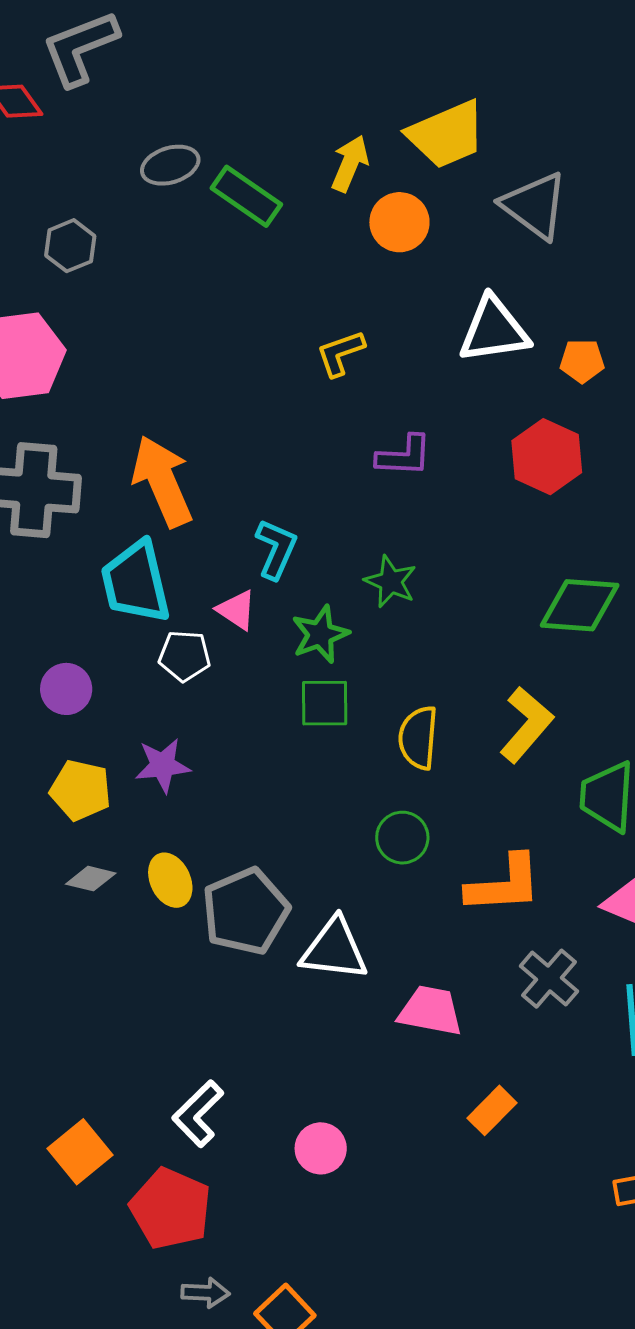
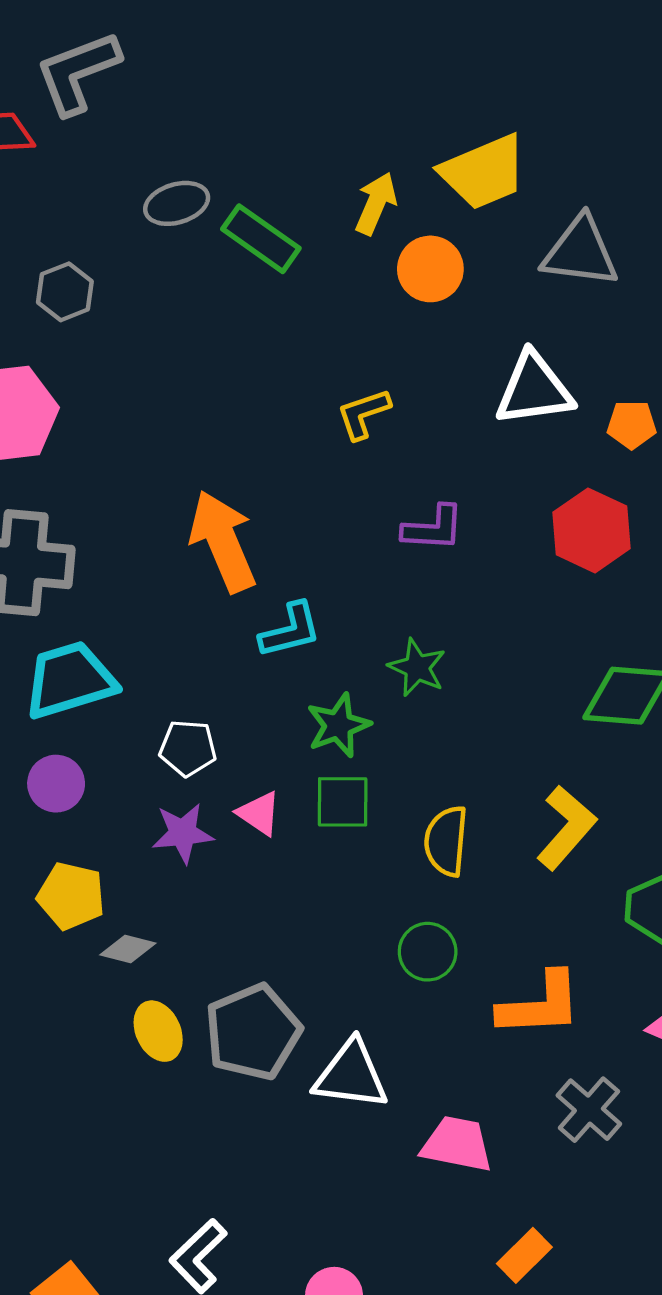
gray triangle: (535, 206) -> (580, 252), turned -30
orange arrow: (162, 481) -> (223, 541), moved
cyan L-shape: (276, 549) -> (290, 630), turned 52
cyan trapezoid: (136, 582) -> (70, 680), moved, turned 86
pink triangle: (237, 610) -> (259, 813), moved
purple star: (163, 765) -> (183, 833), moved
gray diamond: (91, 879) -> (128, 949), moved
yellow ellipse: (170, 880) -> (158, 1031), moved

